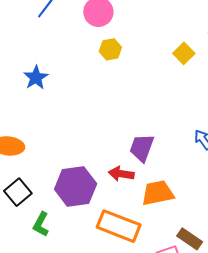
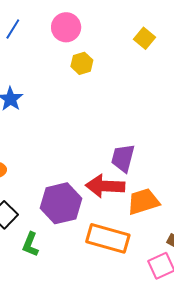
yellow square: (184, 53) -> (145, 38), moved
red arrow: (121, 174) -> (105, 186), size x1.5

